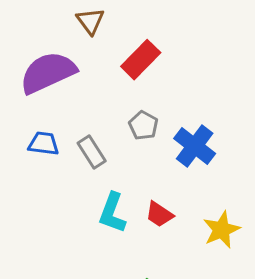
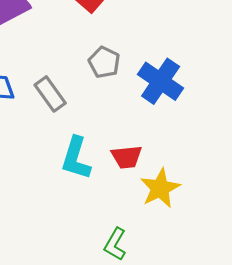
red trapezoid: (159, 214) -> (127, 157), turned -36
yellow star: (221, 230) -> (160, 188), moved

